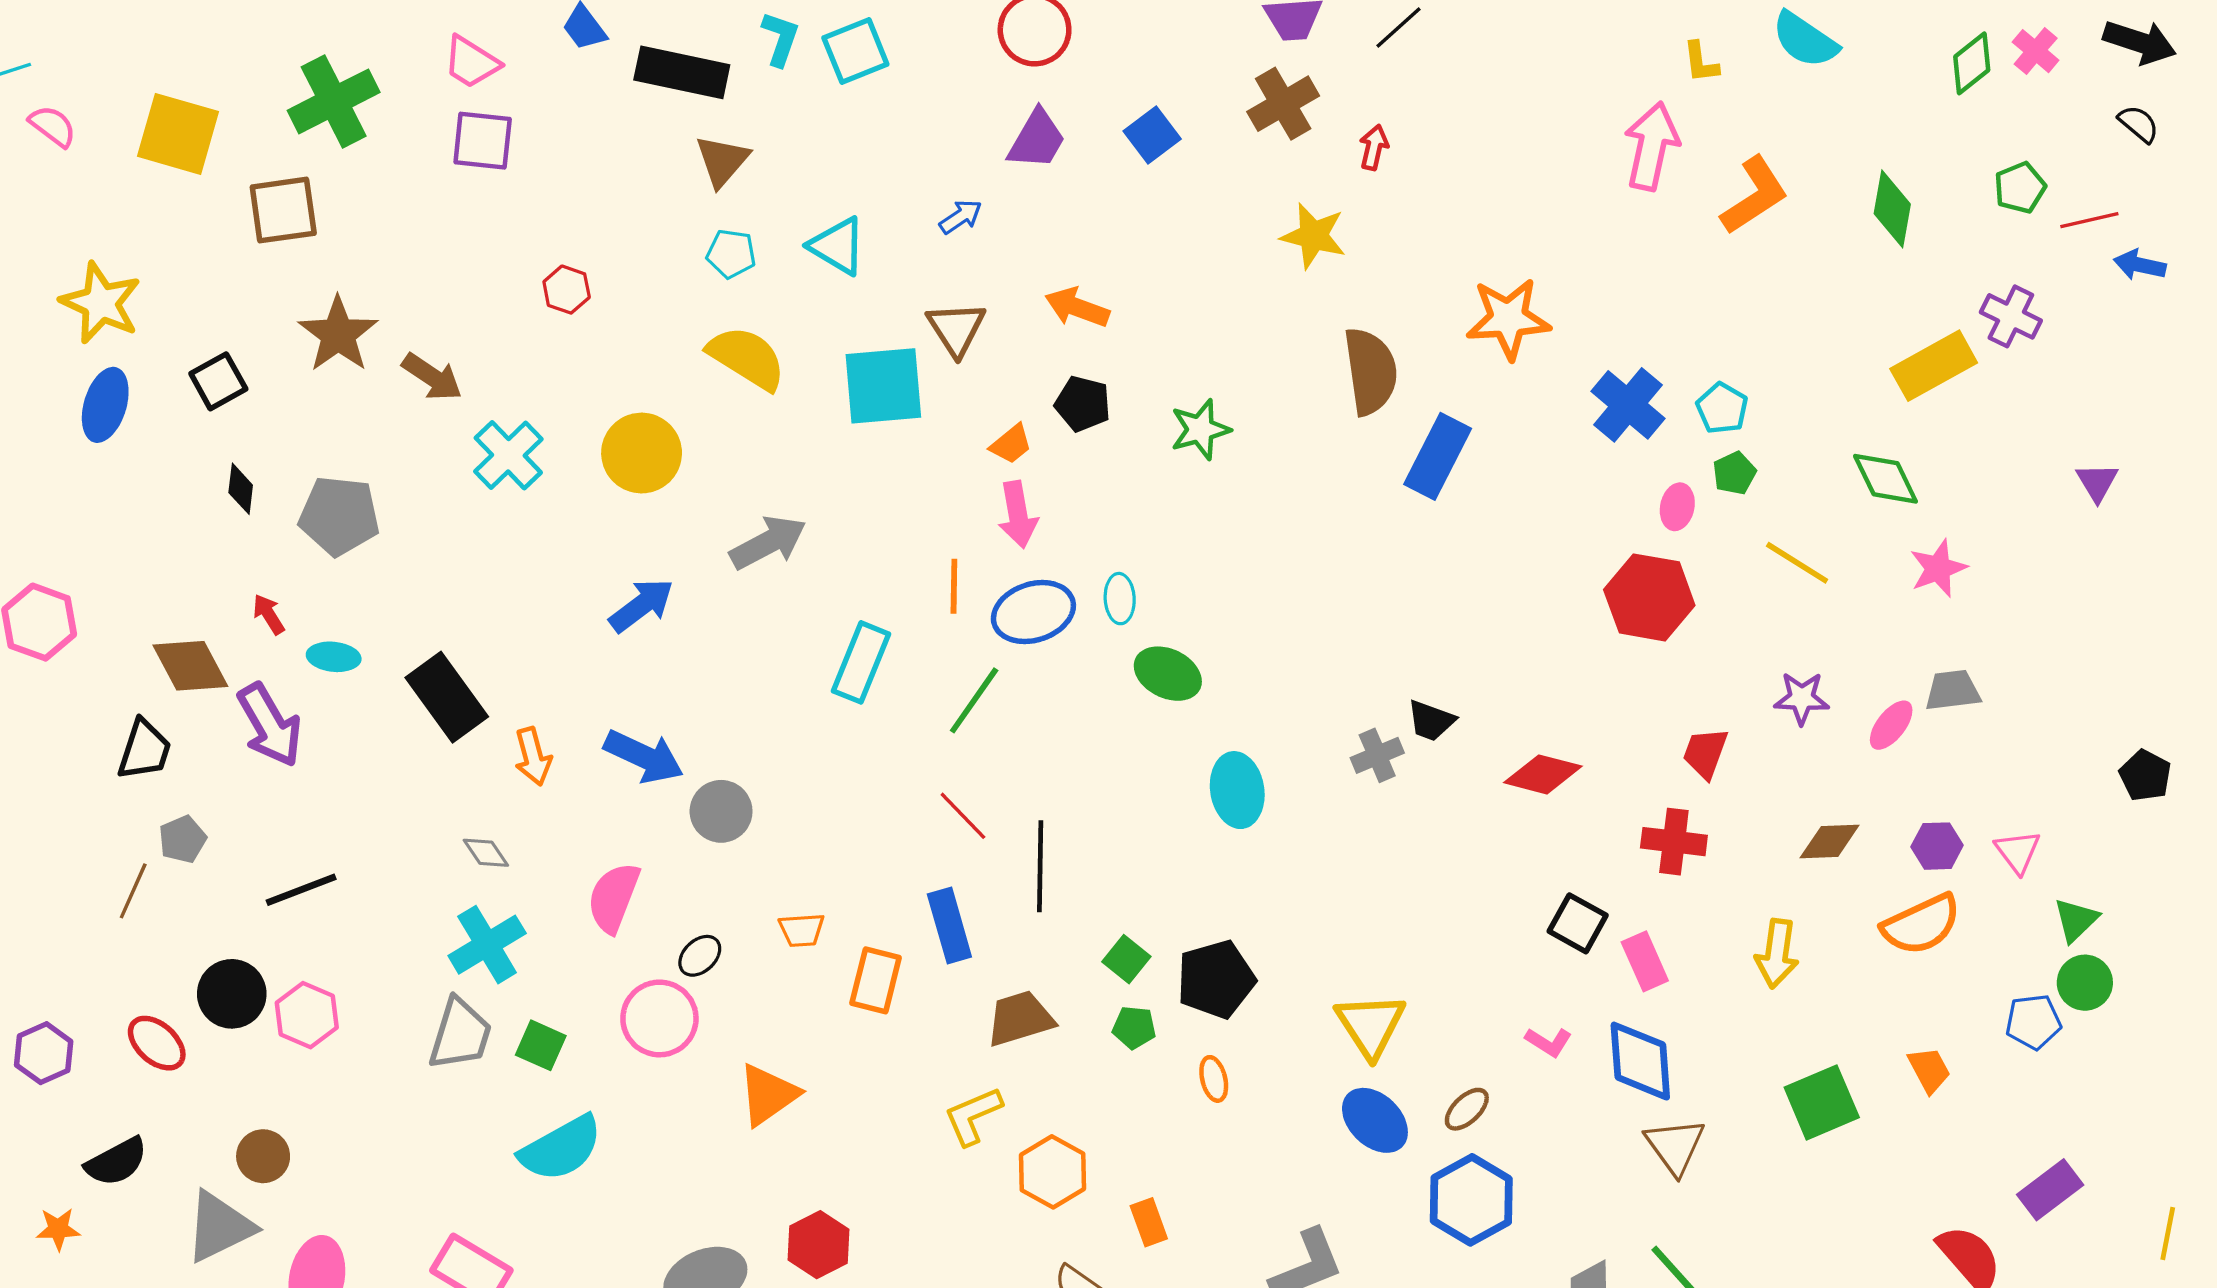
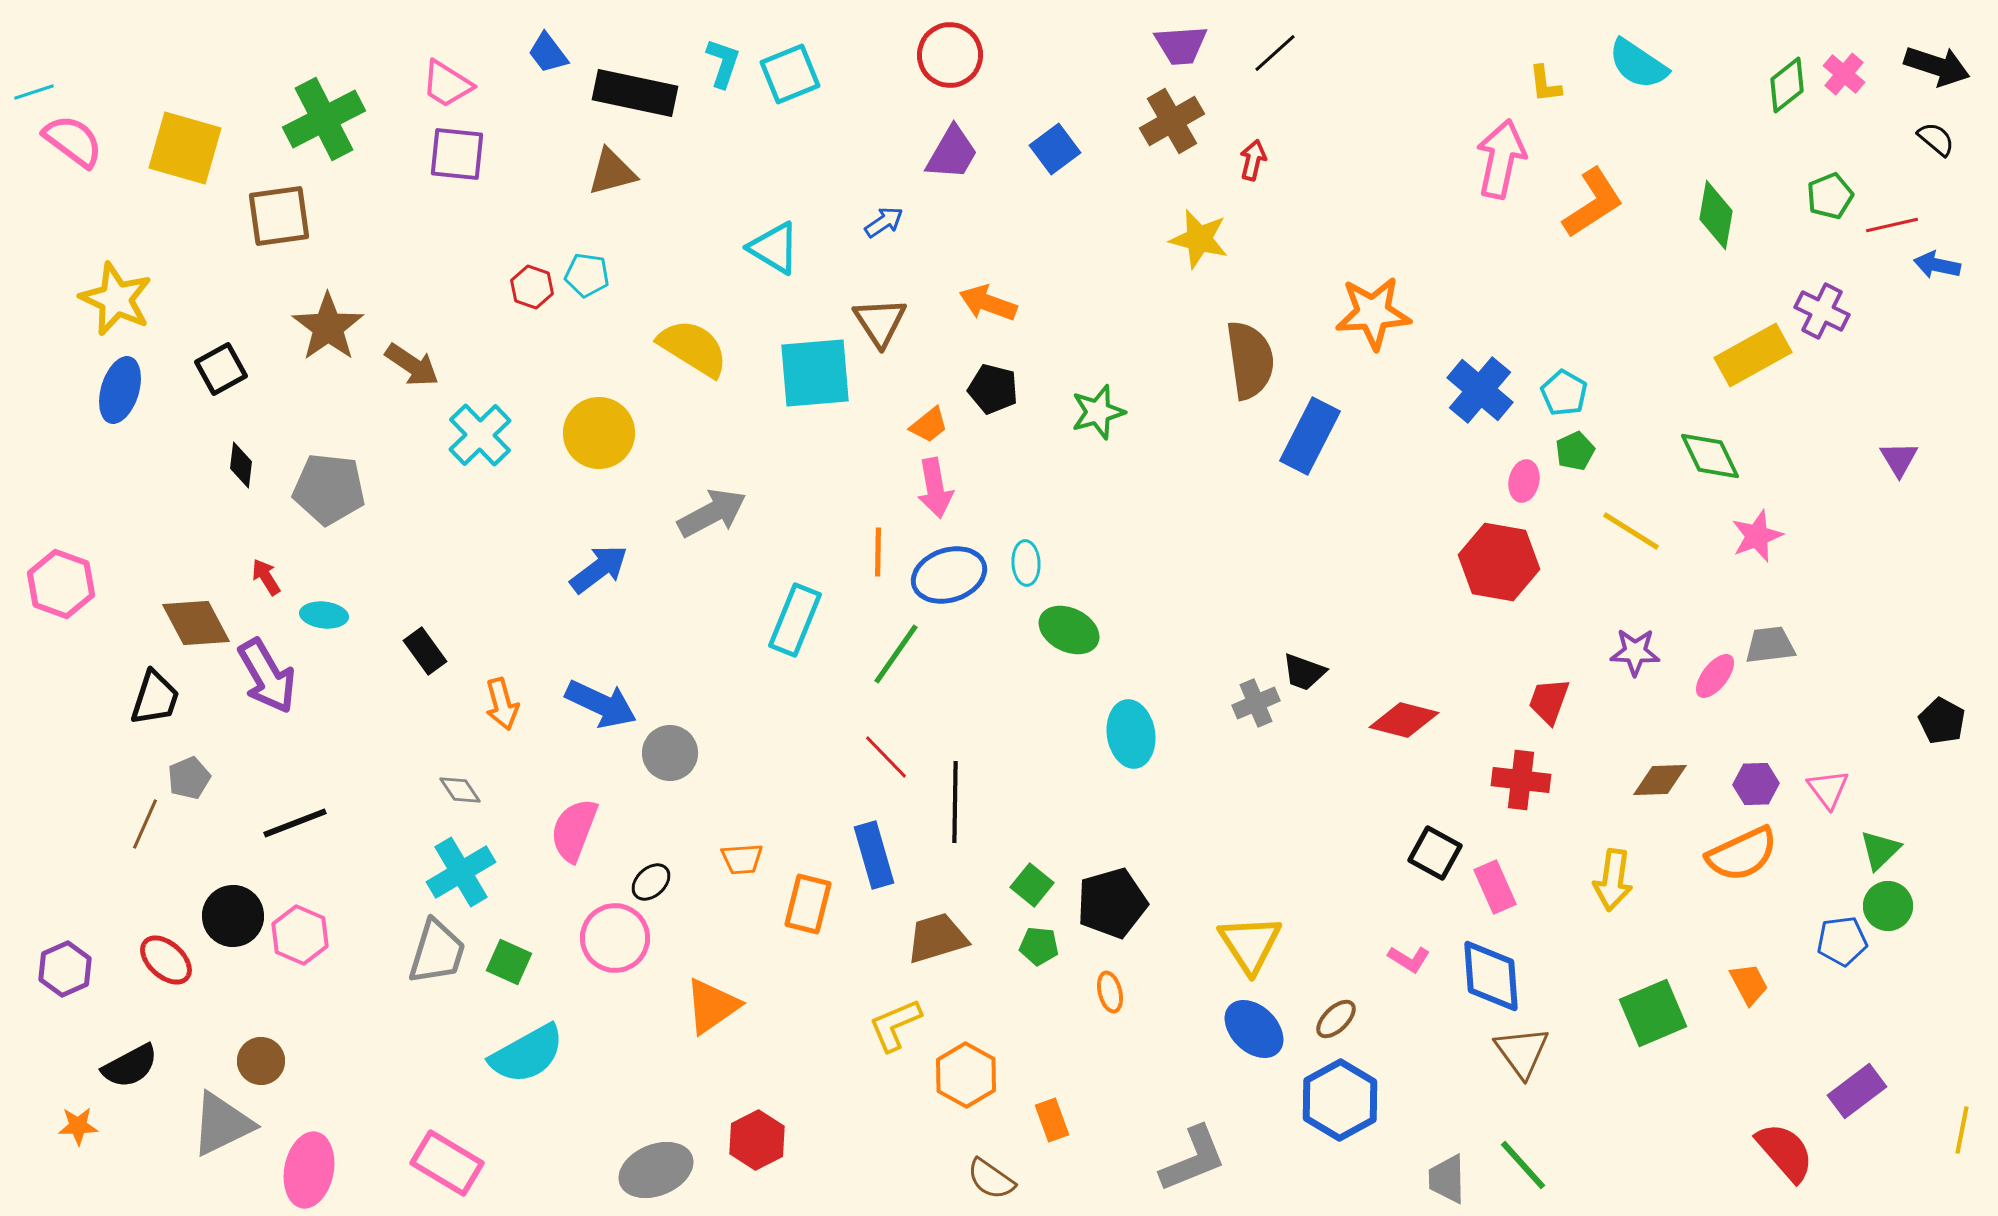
pink semicircle: (53, 126) -> (73, 141), size x1.4
brown triangle: (722, 161) -> (612, 172), moved, turned 34
cyan pentagon: (731, 254) -> (587, 275), moved
black rectangle: (447, 697) -> (425, 651), size x0.6

